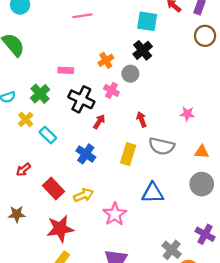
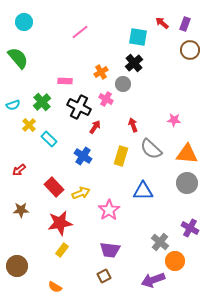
pink line: (82, 16) -> (80, 32), turned -30
gray semicircle: (162, 146) -> (151, 149), turned 30
orange triangle: (202, 152) -> (187, 154), size x1.6
red arrow: (23, 170) -> (19, 170), moved

